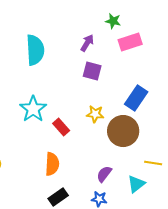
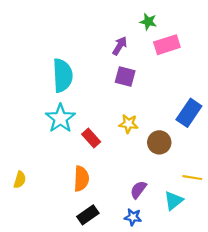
cyan semicircle: (35, 50) -> (63, 75), moved
blue rectangle: (136, 98) -> (189, 113), moved
brown circle: (123, 131) -> (159, 142), size x0.7

